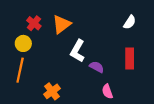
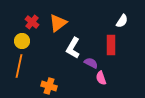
red rectangle: (130, 58) -> (111, 45), moved
orange cross: (52, 91) -> (49, 86), turned -35
pink semicircle: (107, 91) -> (101, 78), moved

